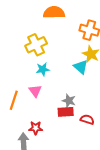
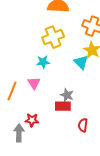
yellow cross: (36, 45) -> (53, 37), moved
red semicircle: (87, 119) -> (83, 125), moved, turned -104

